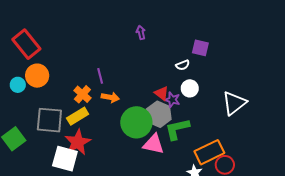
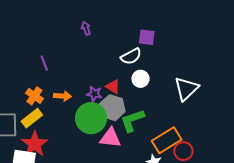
white semicircle: (183, 65) -> (131, 56), size x1.5
purple line: (100, 76) -> (44, 63), moved
purple star: (172, 100) -> (94, 94), moved

